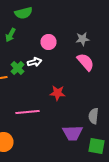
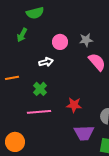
gray star: (82, 39) -> (86, 40), moved
green cross: (18, 68) -> (40, 89), moved
red star: (58, 93) -> (74, 105), moved

